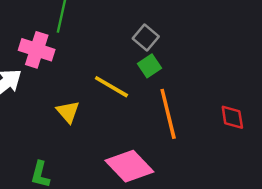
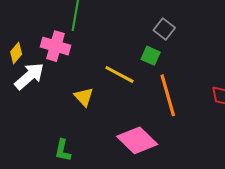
gray square: (146, 38) -> (164, 29), moved
green square: (150, 66) -> (151, 56), turned -30

